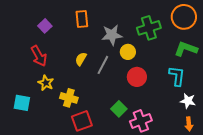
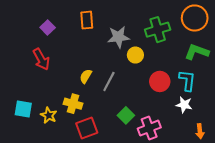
yellow semicircle: (81, 59) -> (86, 76), moved
gray line: (103, 65) -> (109, 81), moved
red circle: (137, 77) -> (160, 81), moved
yellow star: (46, 83) -> (49, 115), moved
white star: (188, 101) -> (184, 105), moved

